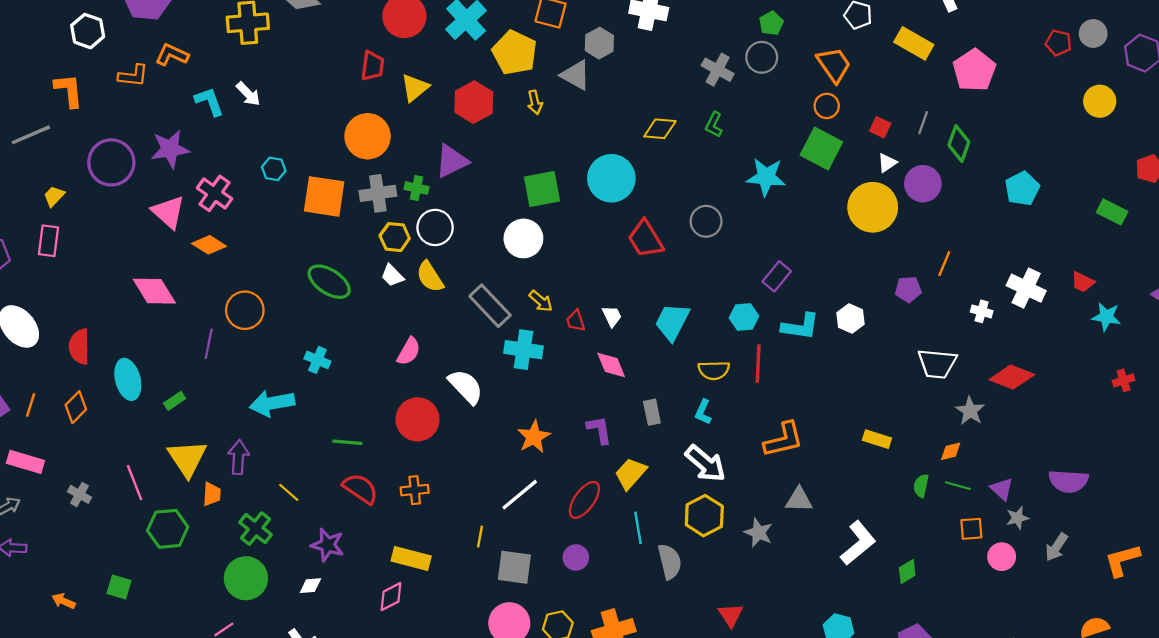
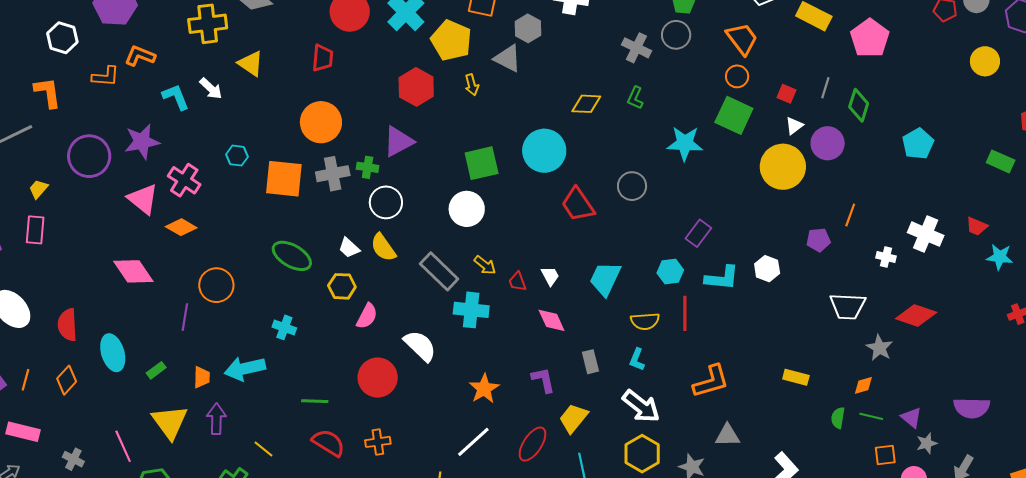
yellow triangle: (415, 88) -> (251, 64), moved, turned -44
yellow hexagon: (395, 237) -> (342, 286), moved
orange trapezoid: (212, 494) -> (202, 377), moved

